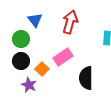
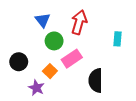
green circle: (21, 39) -> (54, 41), moved
black circle: (21, 61) -> (19, 62), moved

